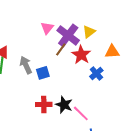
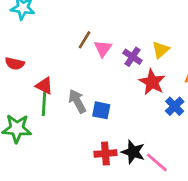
purple cross: (68, 35) -> (132, 57), size x0.6
brown line: (61, 49) -> (84, 40), moved
blue square: (43, 73) -> (101, 110), turned 32

